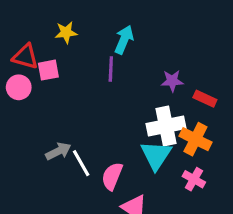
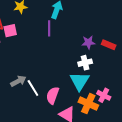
purple star: (172, 81) -> (88, 42), moved
white cross: (166, 126) -> (85, 63), size x0.6
orange cross: (195, 139) -> (88, 104), moved

